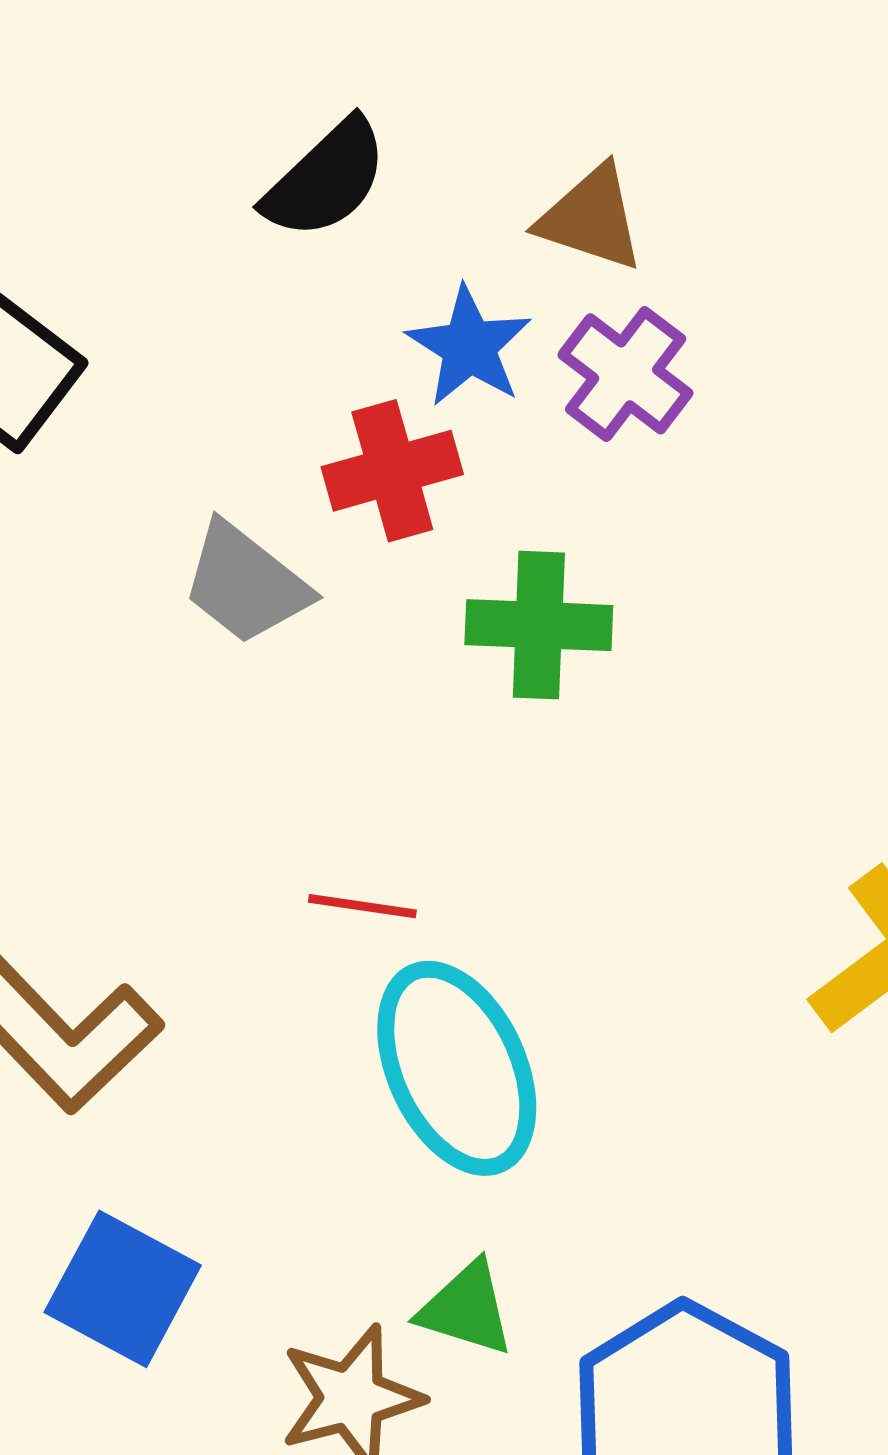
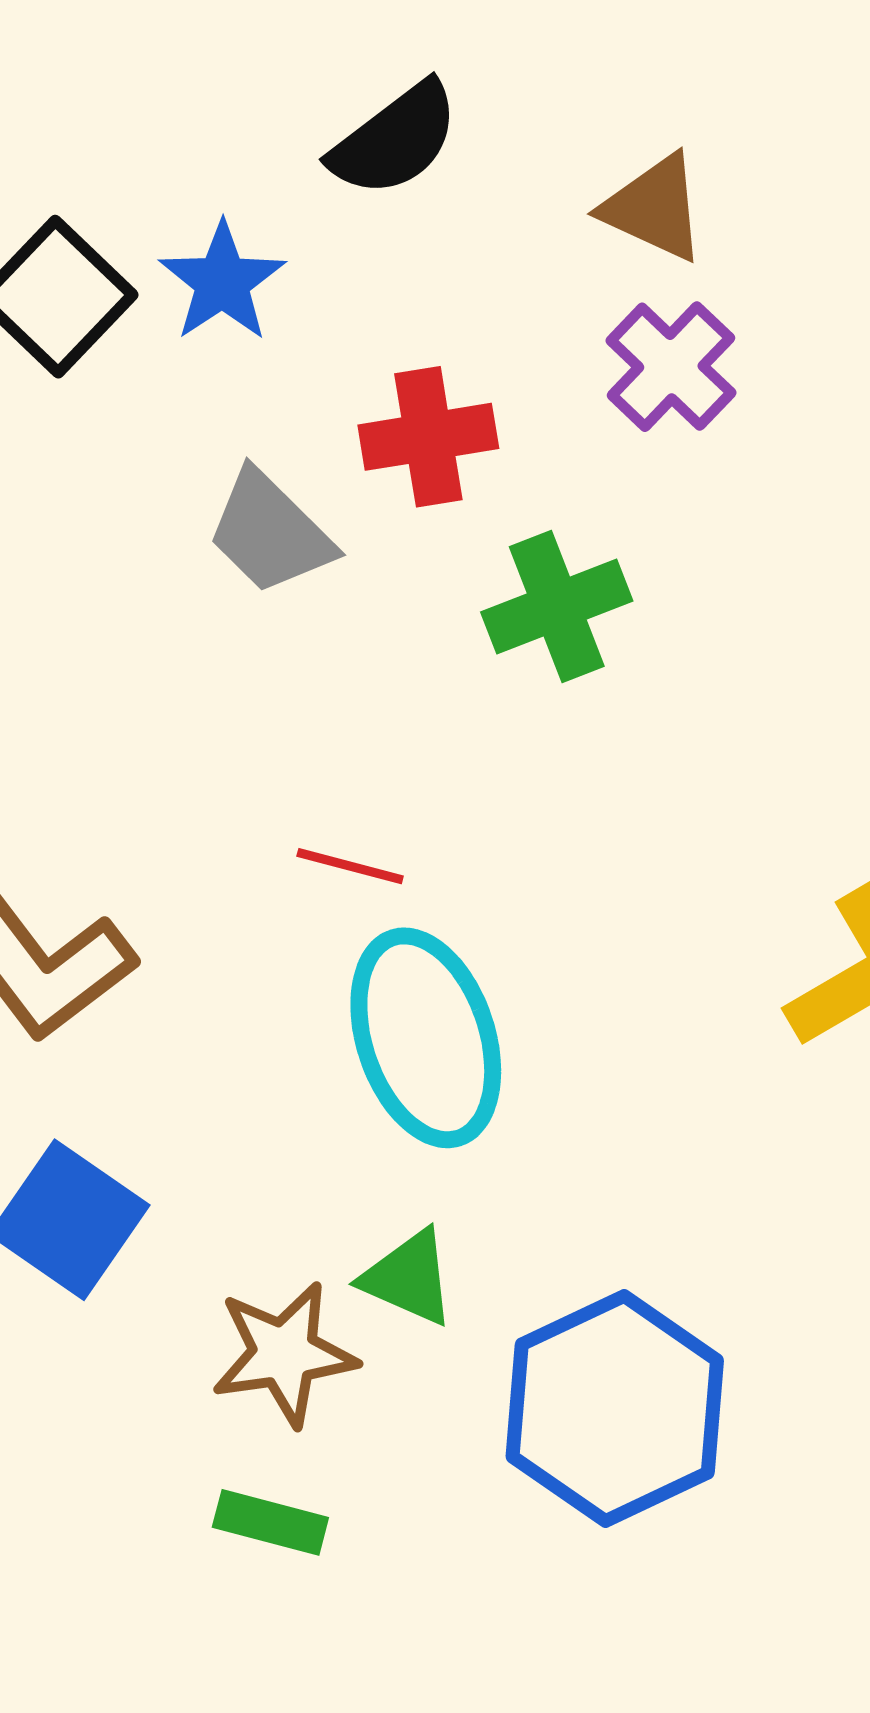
blue star: (469, 346) -> (222, 282), moved
green cross: (539, 625) -> (557, 606), turned -30

